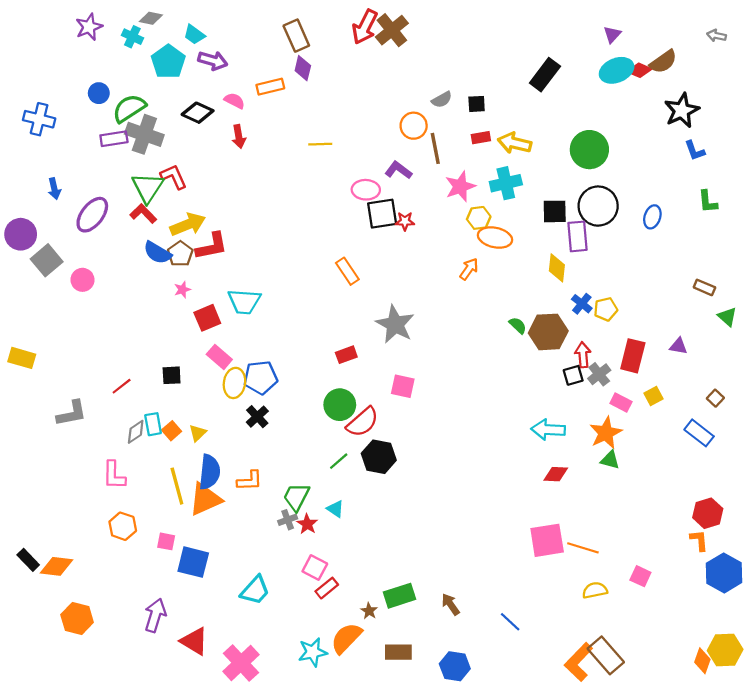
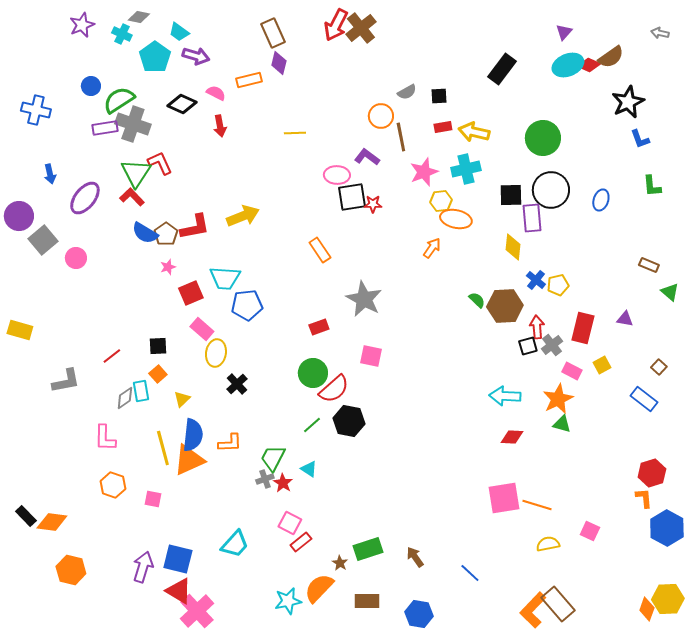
yellow arrow: (188, 224) -> (243, 216), moved
blue pentagon: (261, 378) -> (247, 305), moved
orange square: (172, 431) -> (158, 374), moved
blue square: (193, 562) -> (178, 559), moved
pink cross: (241, 663) -> (197, 611), moved

